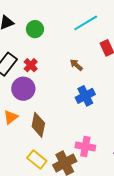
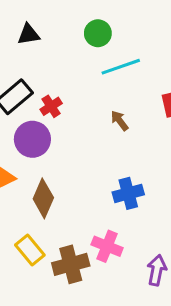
cyan line: (86, 23) -> (121, 67), moved
green circle: (35, 29) -> (98, 33), moved
blue cross: (85, 96) -> (128, 193), moved

